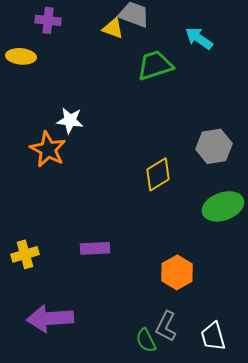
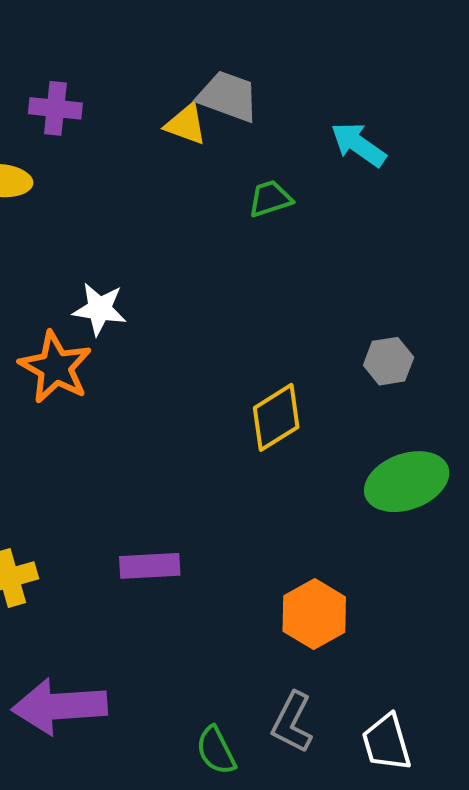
green trapezoid: (155, 65) -> (270, 199), size x0.6
gray hexagon: (214, 146) -> (389, 361), size x0.7
green semicircle: (146, 340) -> (216, 751), moved

